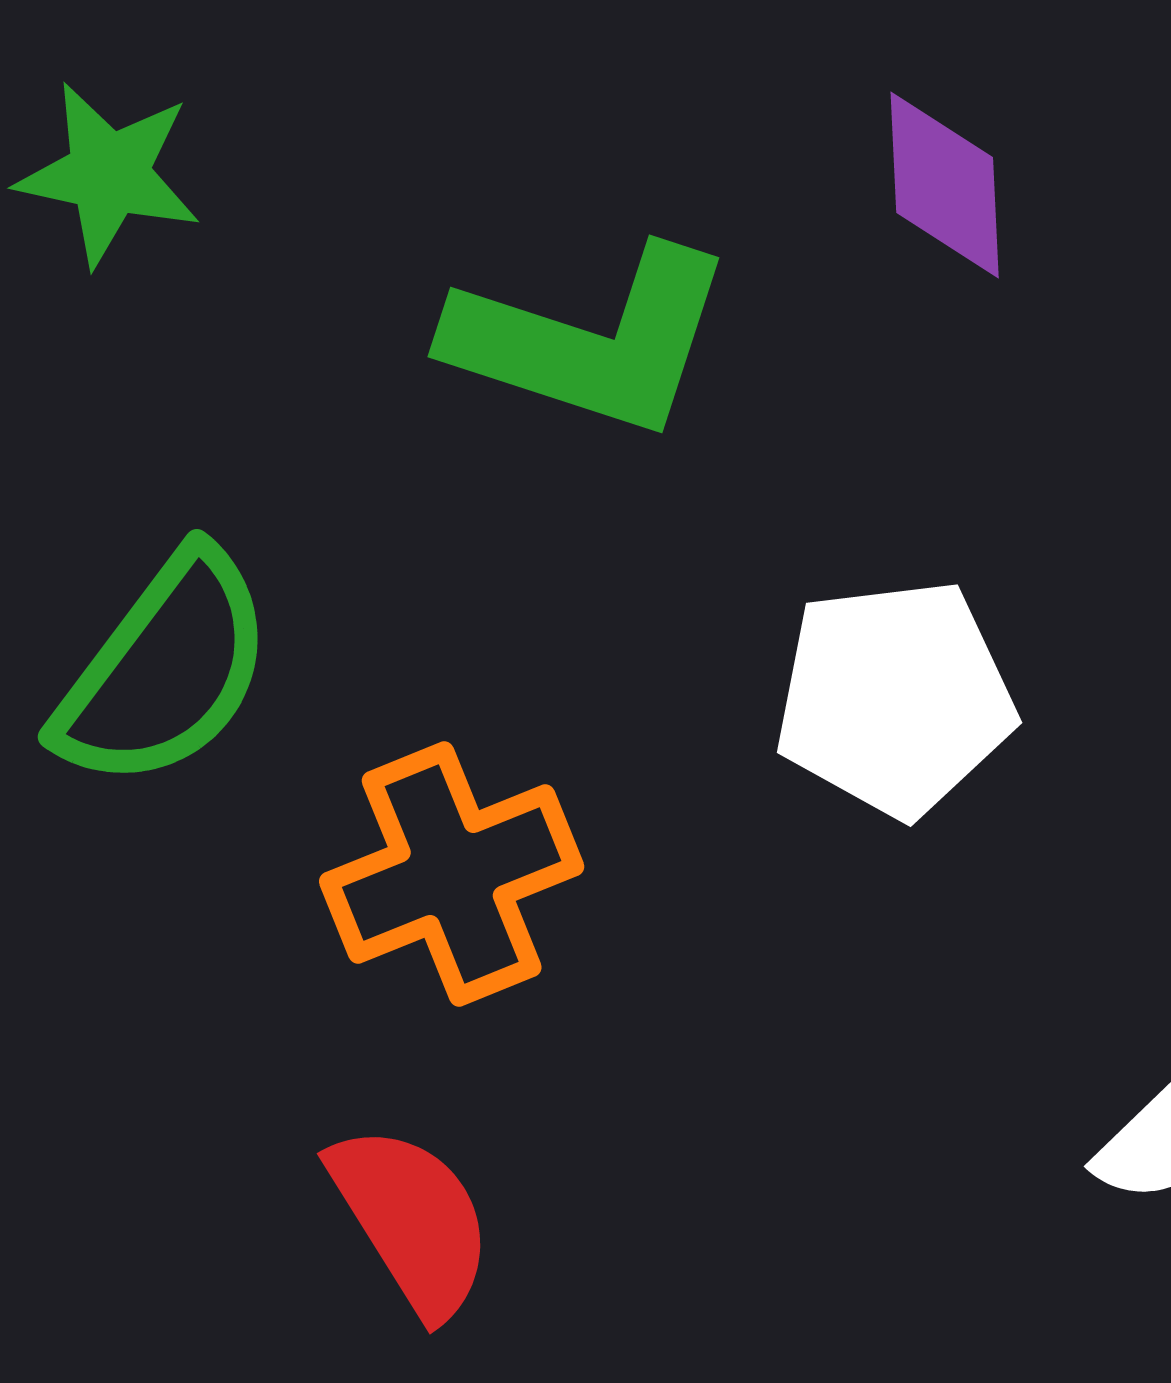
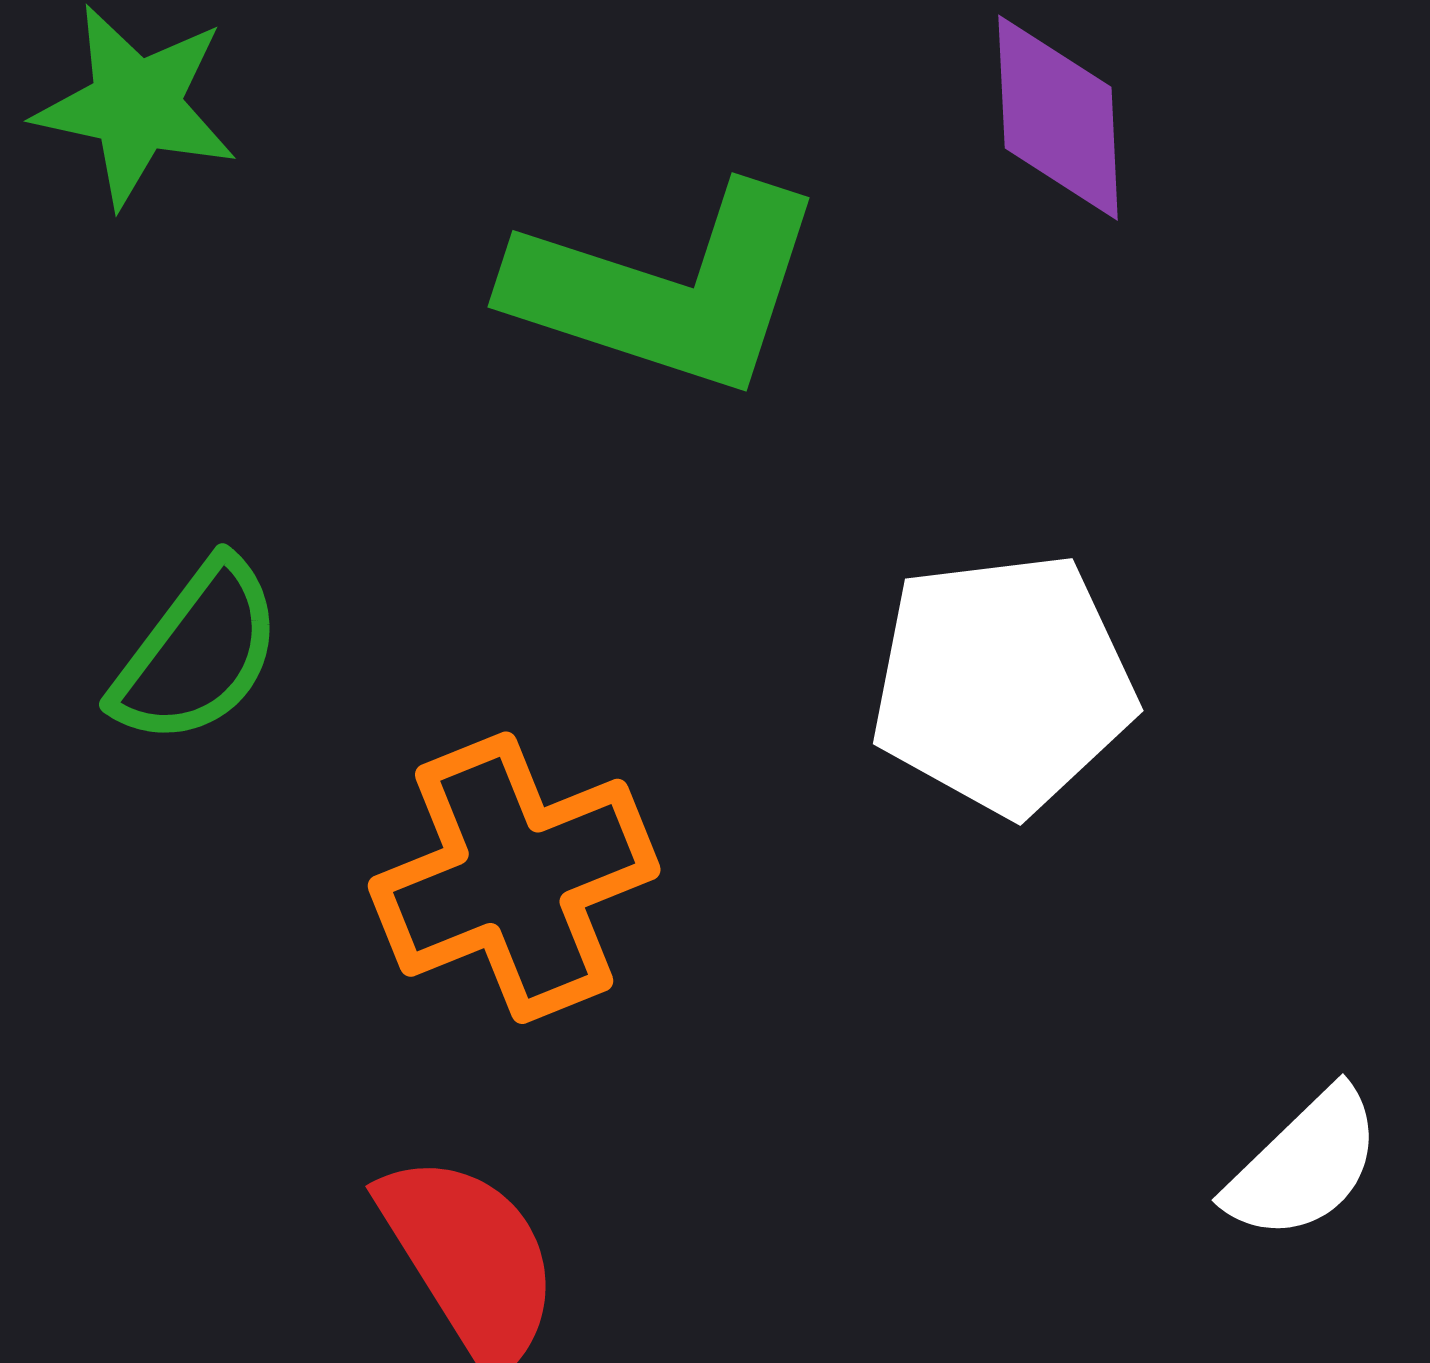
green semicircle: (165, 670) -> (197, 653), size x0.7

